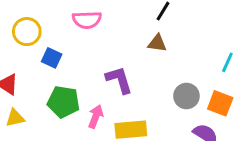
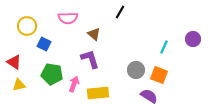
brown triangle: (157, 43) -> (94, 34), moved, turned 32

